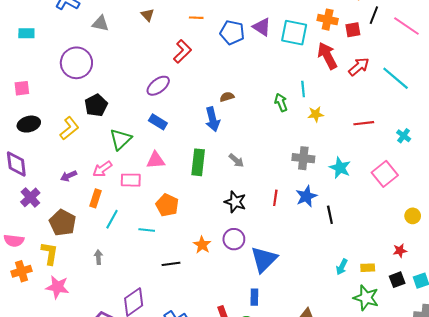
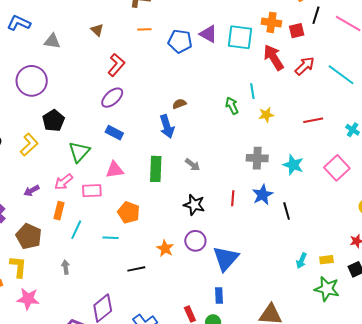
red L-shape: (182, 51) -> (116, 65), moved

